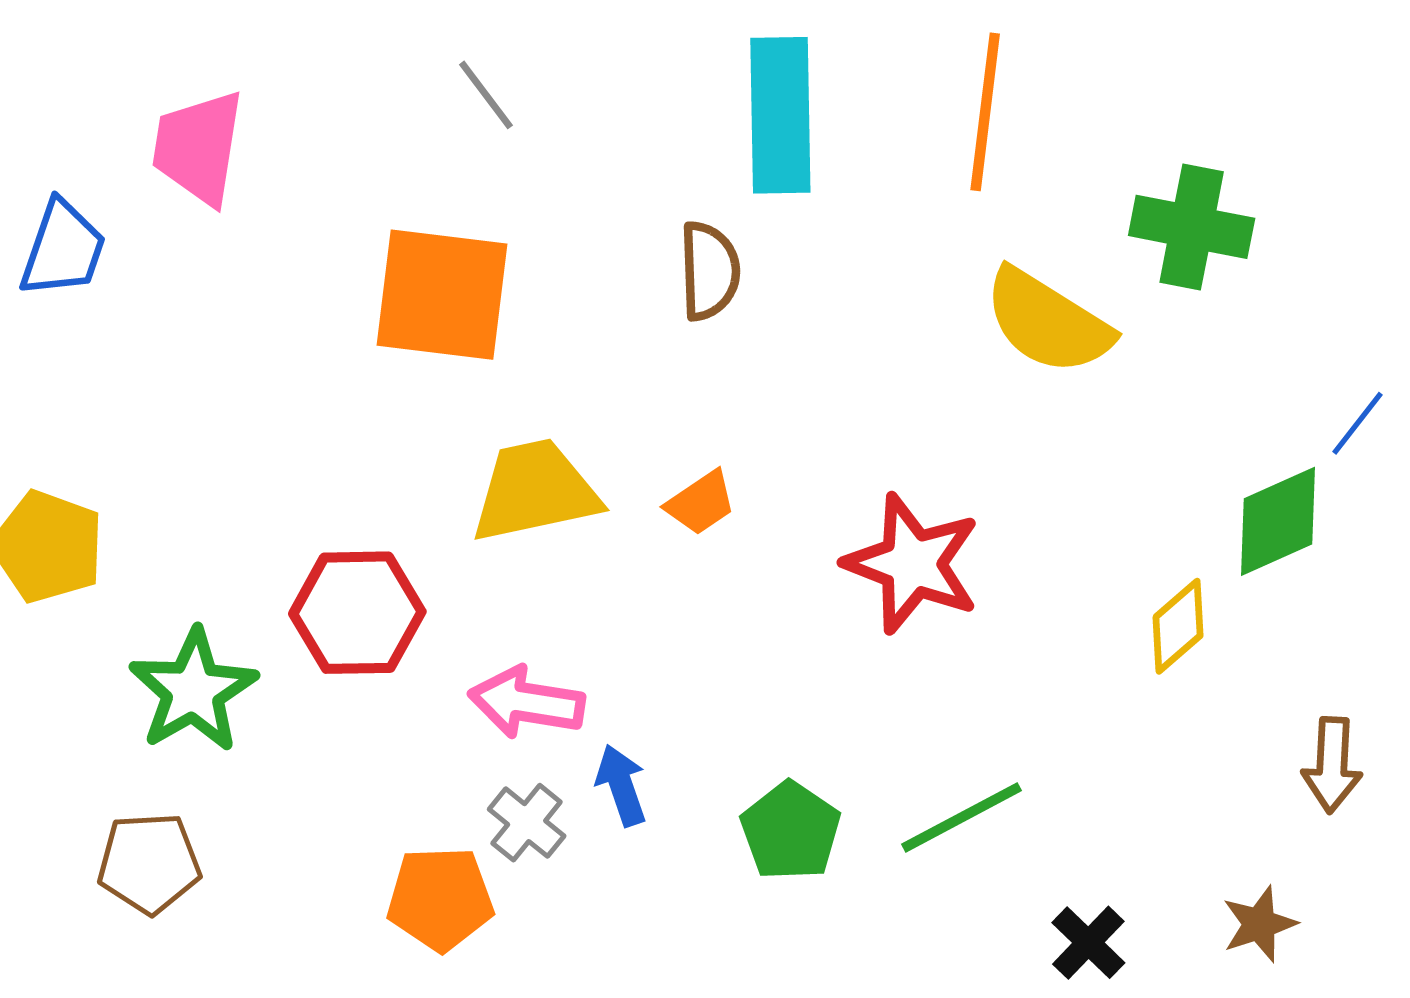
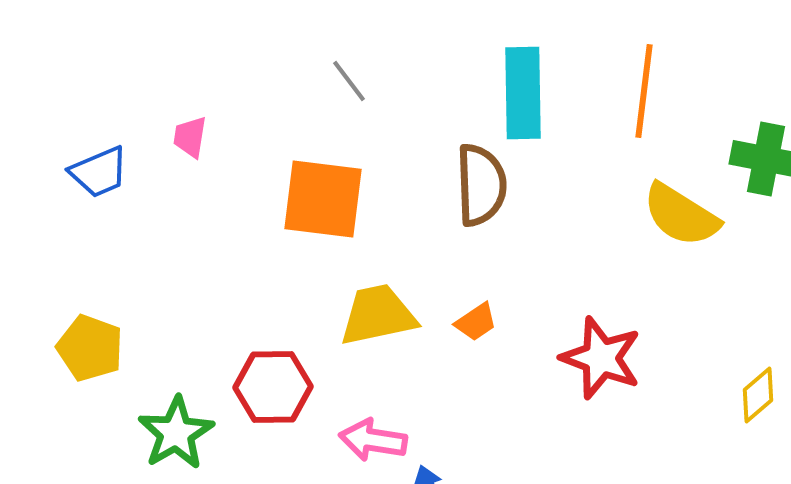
pink trapezoid: (198, 147) -> (190, 137), moved, size x0.6
blue trapezoid: (63, 249) -> (99, 172), turned 48
brown semicircle: (709, 271) -> (481, 185), size x1.4

